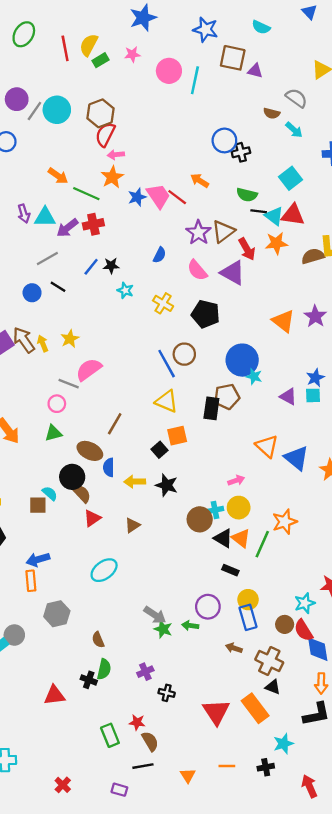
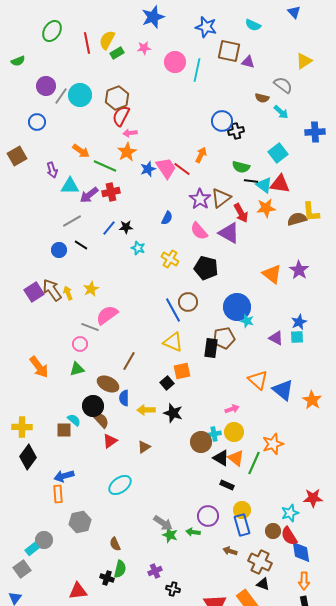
orange arrow: (200, 181) -> (201, 155), turned 84
purple arrow: (24, 214) -> (52, 170), moved

